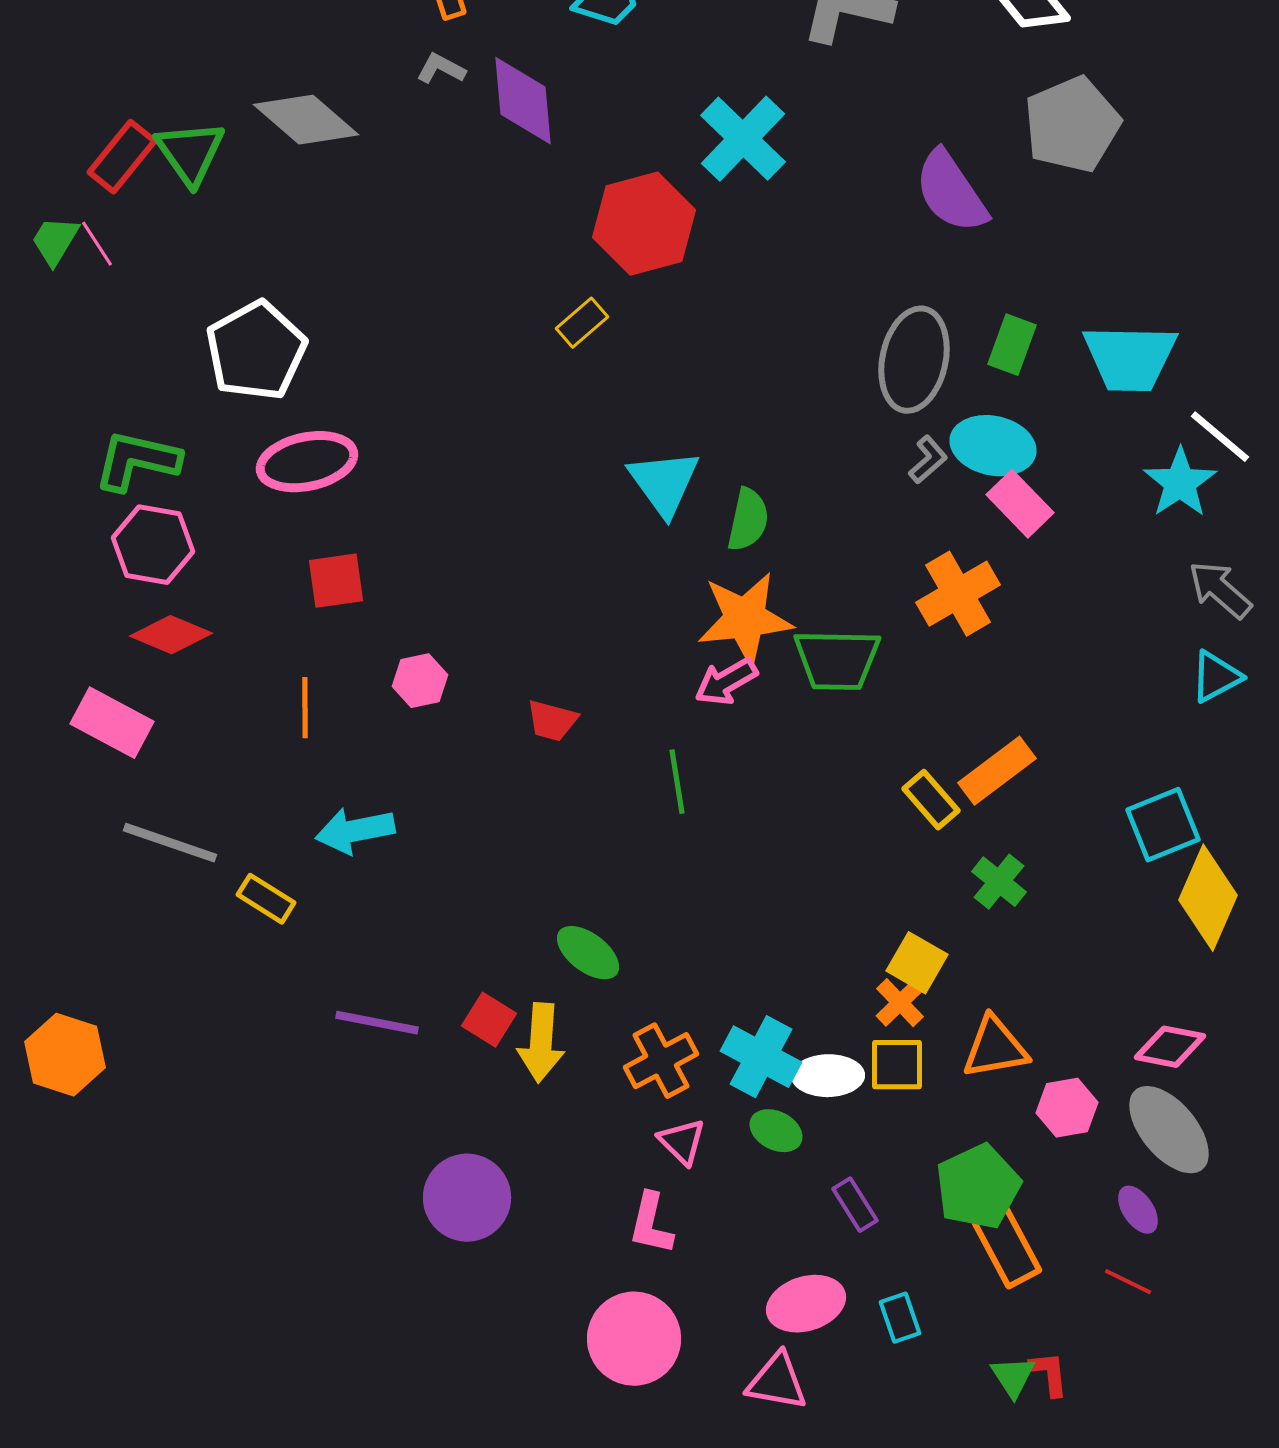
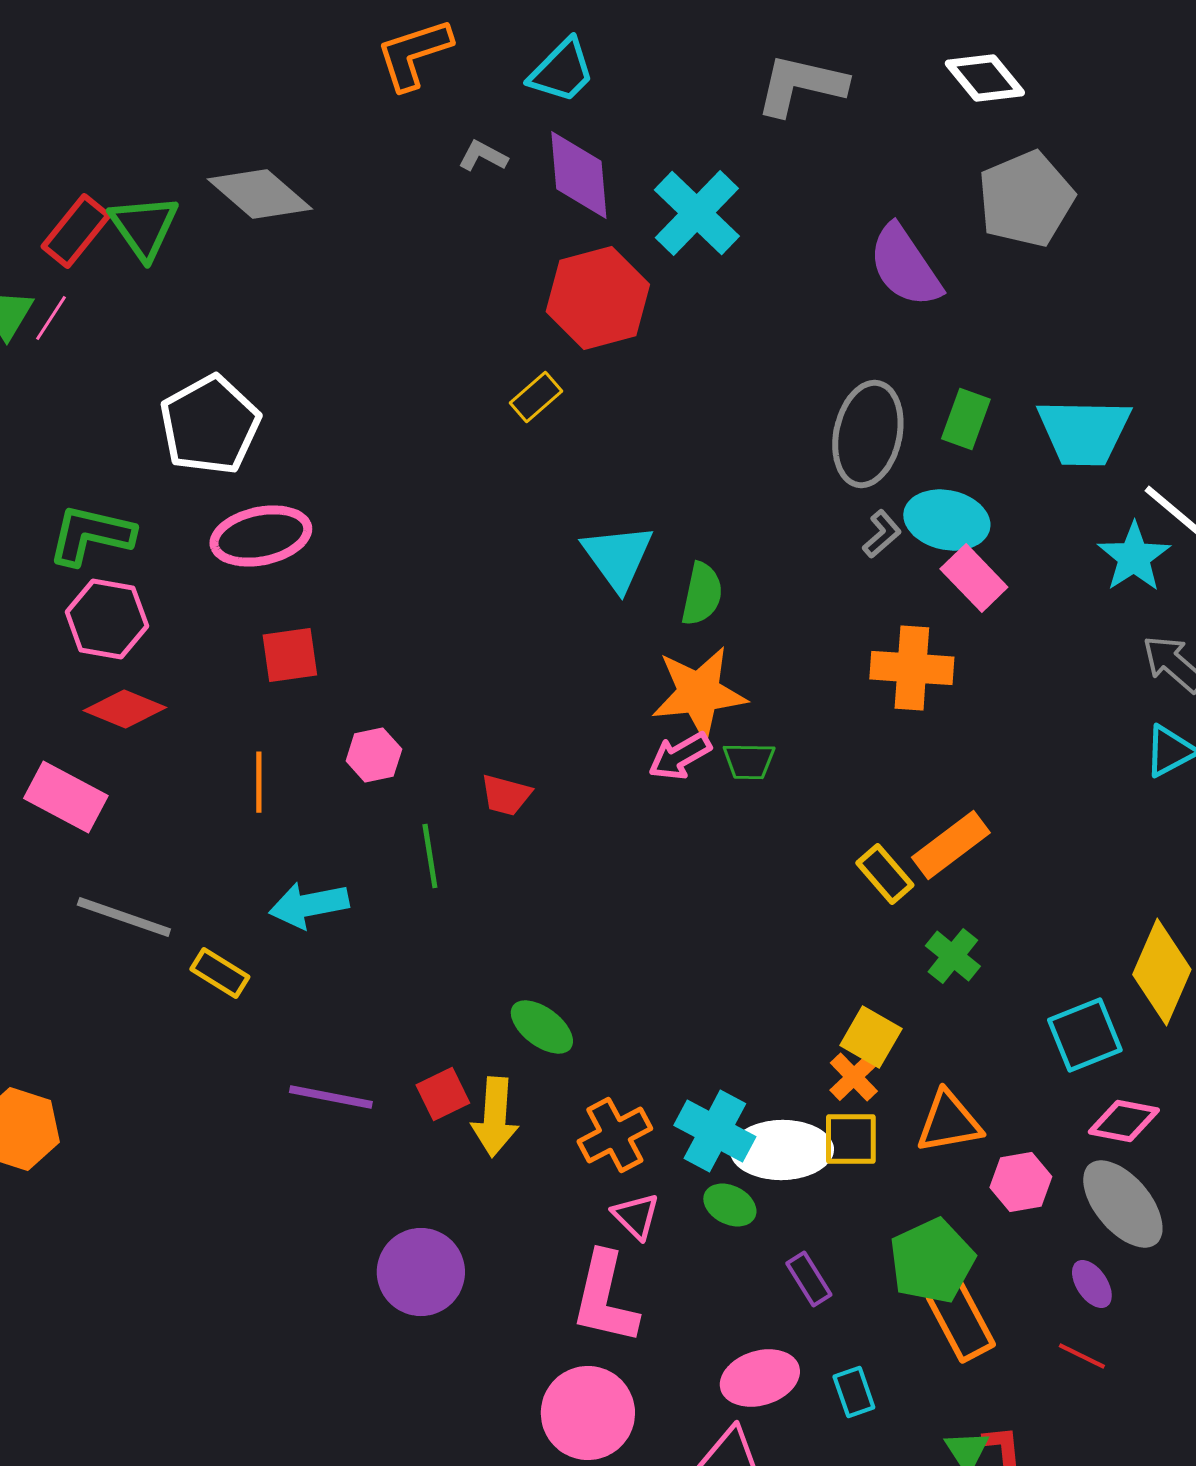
gray L-shape: (441, 69) -> (483, 156), moved
purple diamond: (523, 101) -> (579, 175), moved
pink line: (97, 244) -> (51, 318), turned 66
orange cross: (958, 594) -> (912, 668), turned 34
green trapezoid: (837, 660) -> (749, 761), moved, size x0.6
green line: (677, 782) -> (430, 856), moved
cyan square: (1163, 825) -> (1085, 1035), moved
red square: (489, 1020) -> (443, 1094), turned 32
white ellipse: (828, 1076) -> (782, 1150), size x1.4
pink L-shape: (651, 1224) -> (605, 1298), size x1.5

